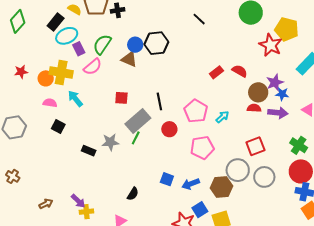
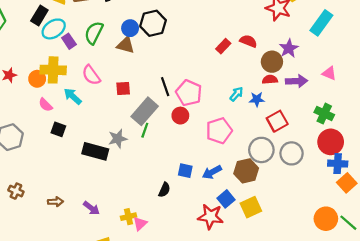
pink semicircle: (93, 67) -> (91, 75), moved, turned 102
blue star: (282, 94) -> (257, 99), moved
pink semicircle: (50, 103) -> (46, 105), turned -136
pink pentagon: (196, 111) -> (189, 93), moved
black rectangle: (89, 151) -> (95, 151), size x1.6
black semicircle: (133, 194) -> (164, 190), moved
brown arrow: (46, 204) -> (55, 202), moved, turned 32
yellow cross: (86, 212) -> (129, 217), moved

